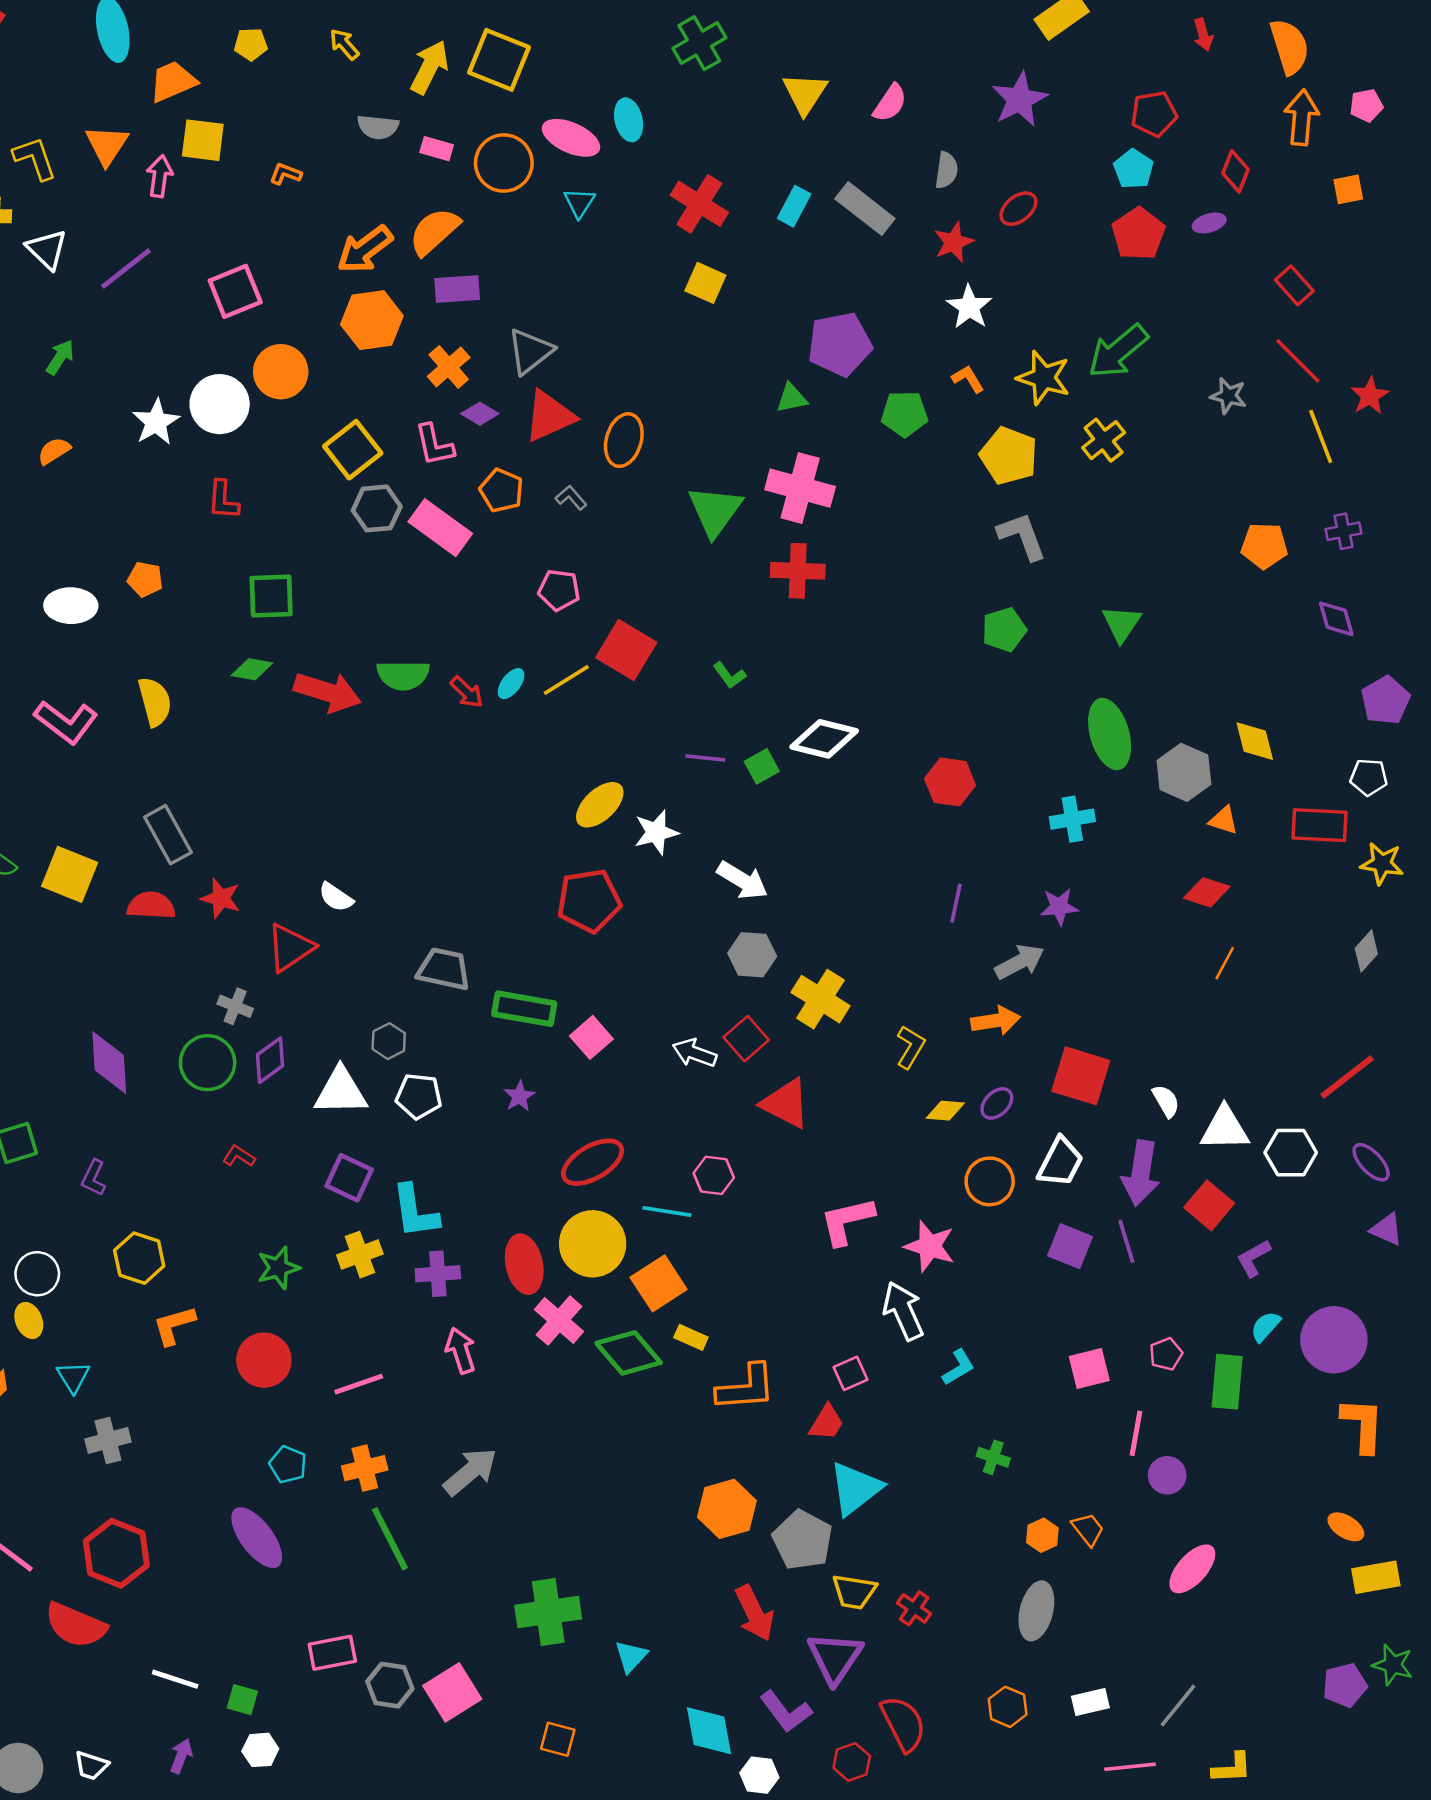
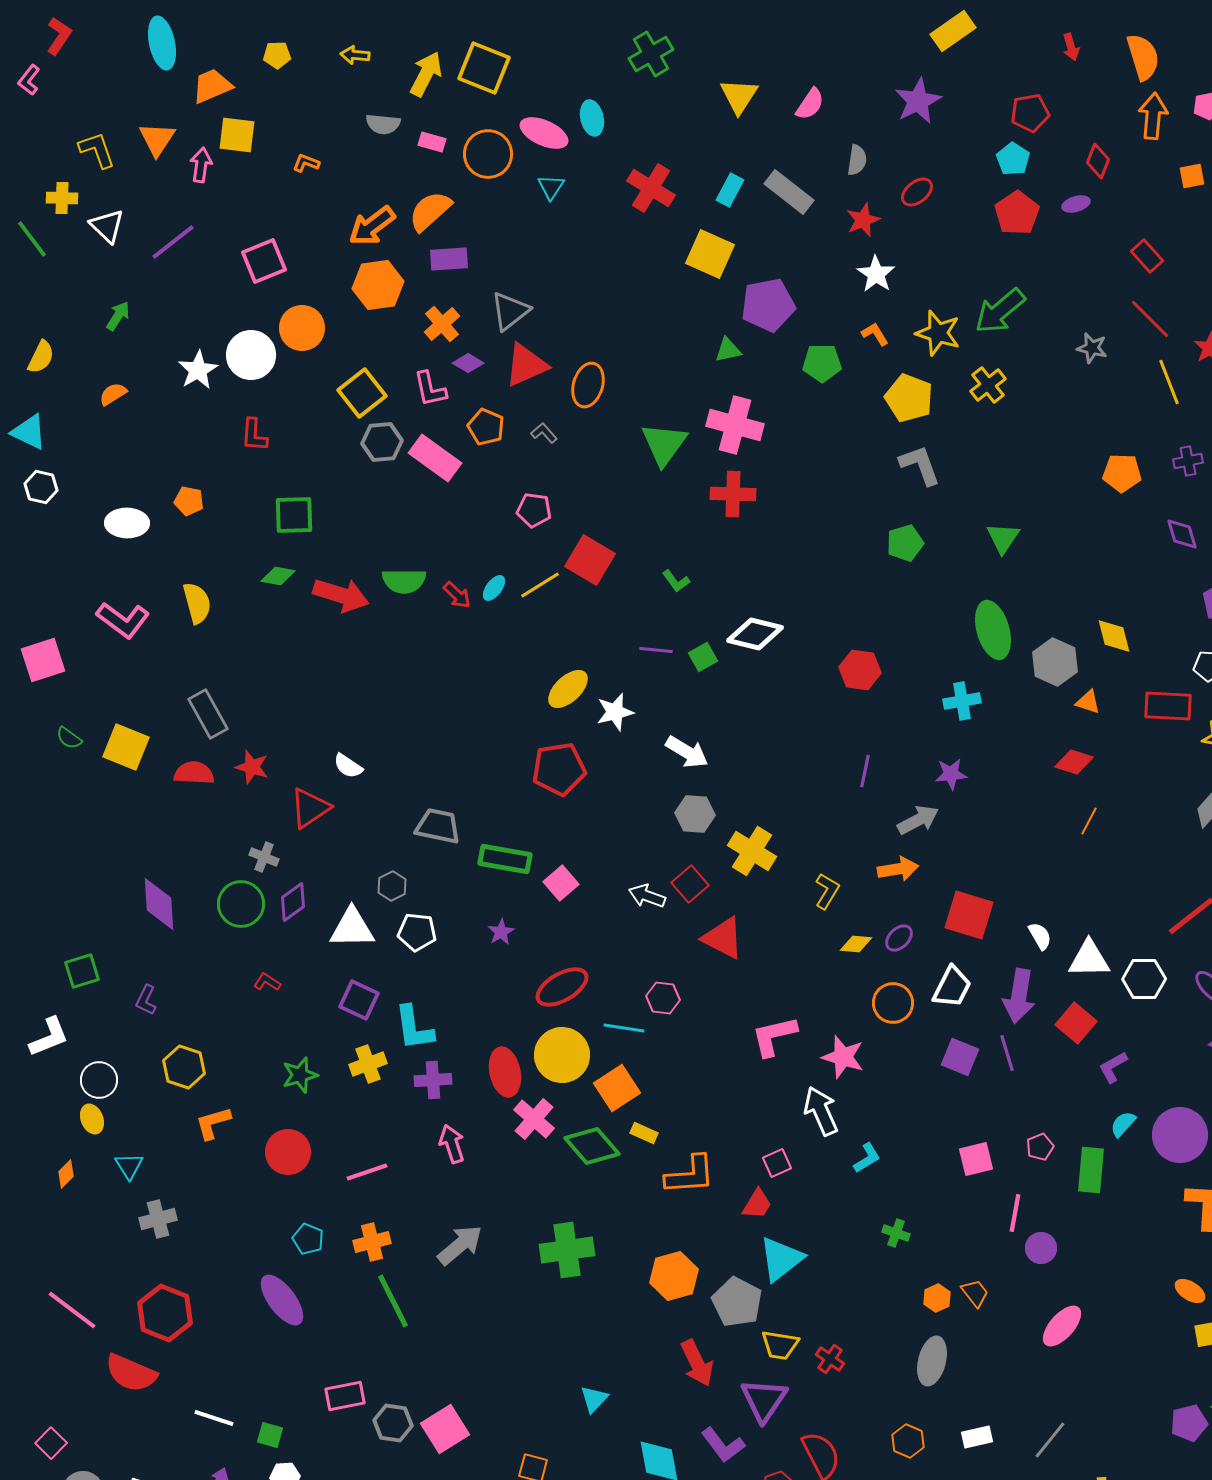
yellow arrow: (344, 44) -> (355, 55), turned -44
yellow square: (705, 283) -> (710, 254), moved, size x1.4
green cross: (548, 1612) -> (567, 1250), moved

